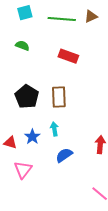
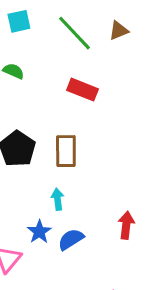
green line: (62, 19) -> (75, 33), turned 40
blue star: (32, 137) -> (39, 232), moved

